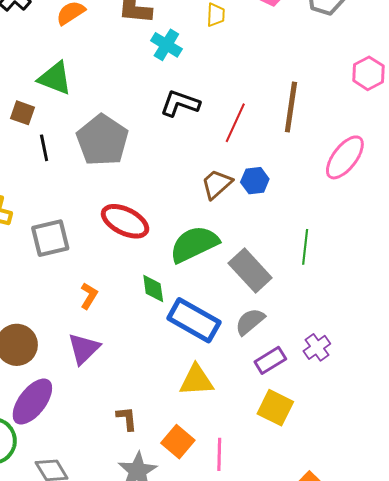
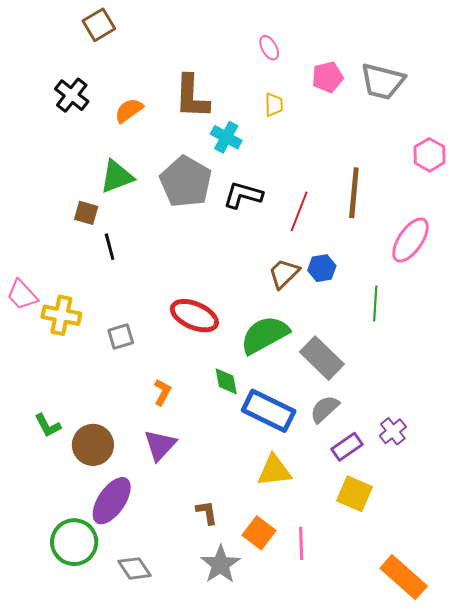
green triangle: (55, 78) -> (117, 177), turned -39
gray pentagon: (102, 140) -> (186, 182), moved
gray square: (50, 238) -> (121, 337), size x0.7
green line: (305, 247) -> (375, 303), moved

